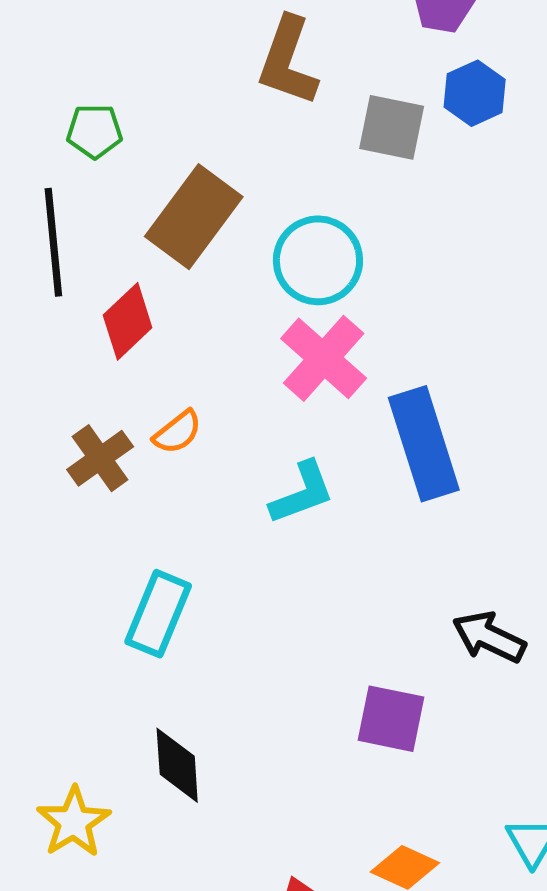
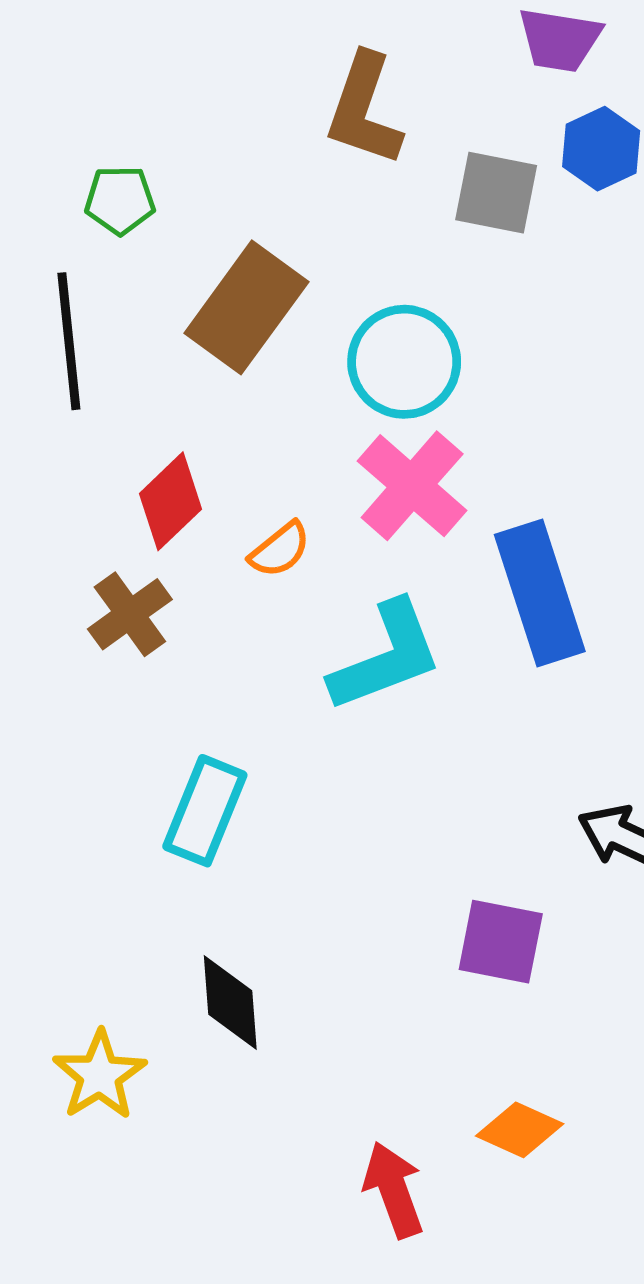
red diamond: (128, 321) -> (170, 501), moved
orange semicircle: (177, 432) -> (280, 550), moved
cyan L-shape: (302, 493) -> (386, 656), size x1.4

